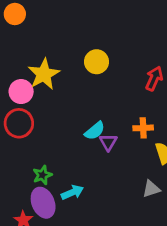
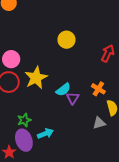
yellow star: (44, 74) -> (36, 78), moved
orange cross: (143, 128) -> (98, 89), turned 32
gray triangle: (151, 189) -> (99, 123), moved

